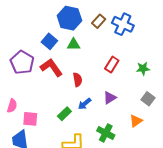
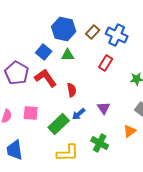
red rectangle: (112, 65) -> (106, 63), moved
purple triangle: (110, 98) -> (104, 108), turned -32
green rectangle: (64, 114) -> (59, 124), size x1.5
pink square: (30, 119) -> (31, 113), moved

